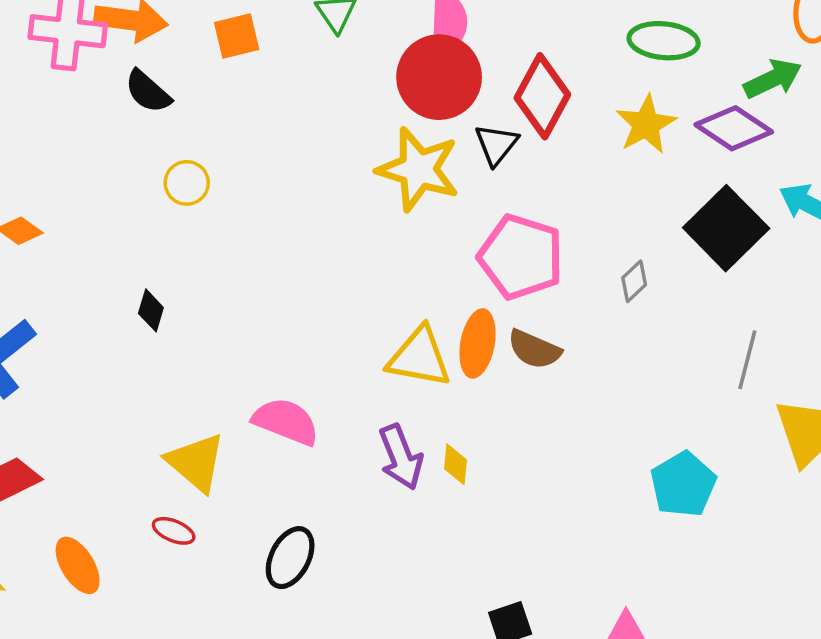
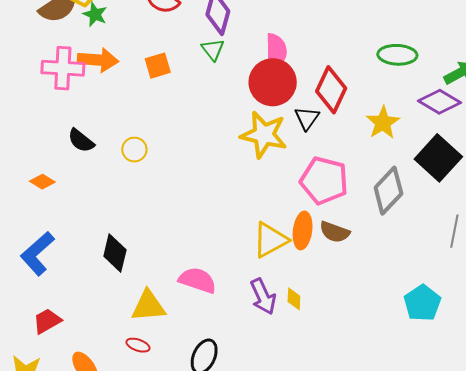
black semicircle: (148, 92) -> (81, 141), moved
yellow star: (646, 124) -> (383, 123), moved
gray diamond: (634, 281) -> (388, 191), size x2.0
black diamond: (151, 310) -> (115, 253), moved, size x1.6
yellow triangle: (419, 357) -> (270, 240), turned -36
yellow triangle: (196, 462) -> (148, 306), turned -42

